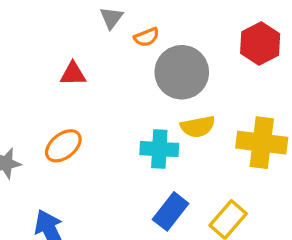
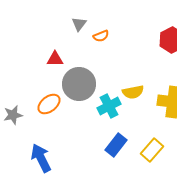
gray circle: (182, 72) -> (79, 84), moved
cyan cross: (159, 149) -> (109, 106), turned -30

